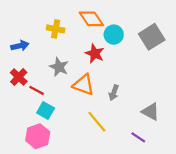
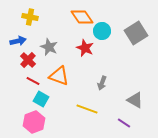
yellow cross: (56, 29) -> (30, 17), moved
gray star: (59, 67) -> (49, 47), moved
red cross: (19, 77) -> (28, 60), moved
orange triangle: (84, 85) -> (59, 76), moved
yellow line: (97, 122) -> (87, 109), turned -30

